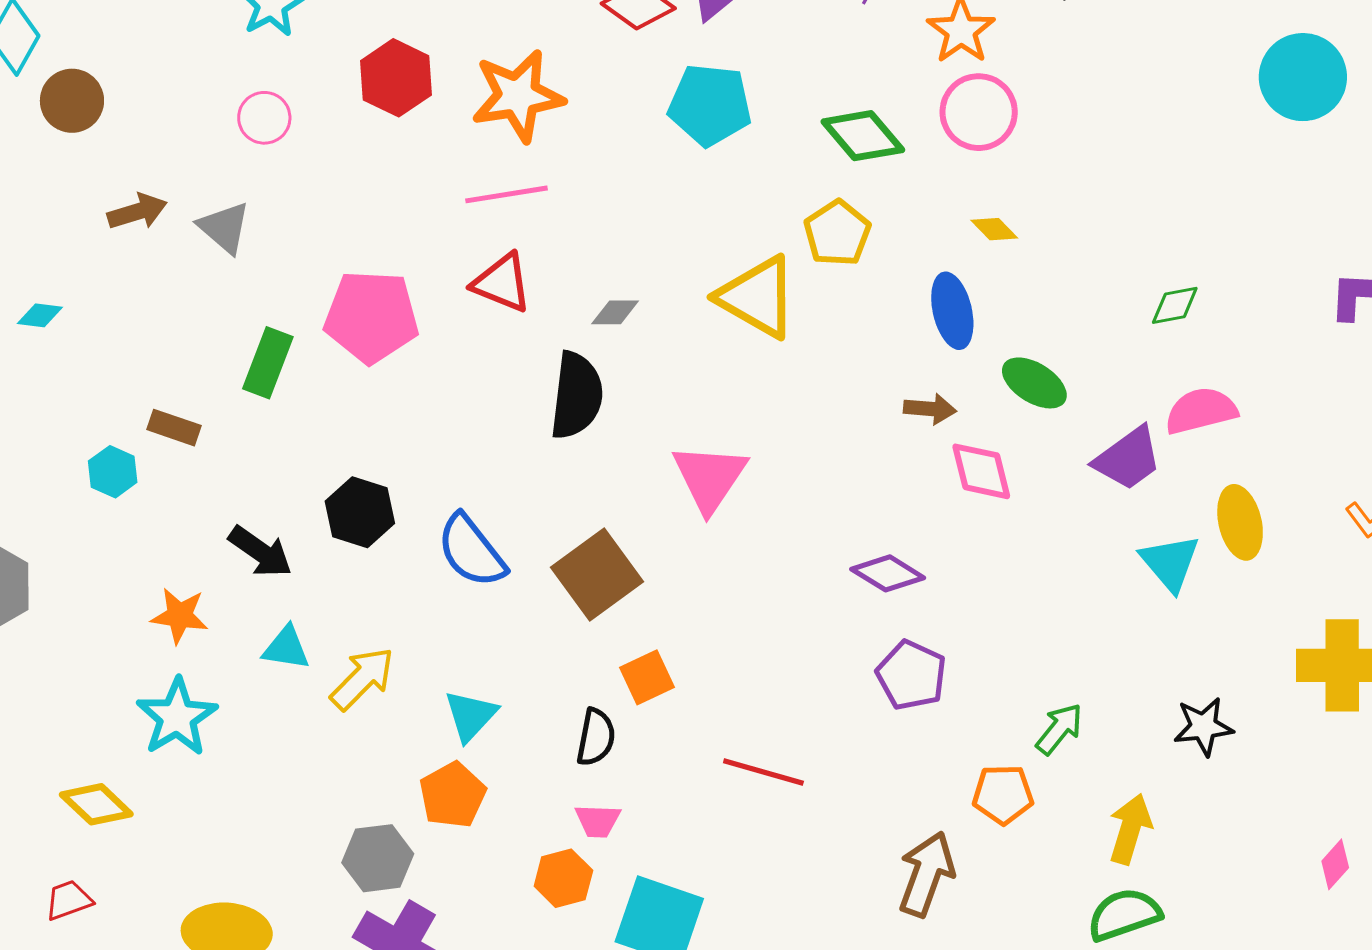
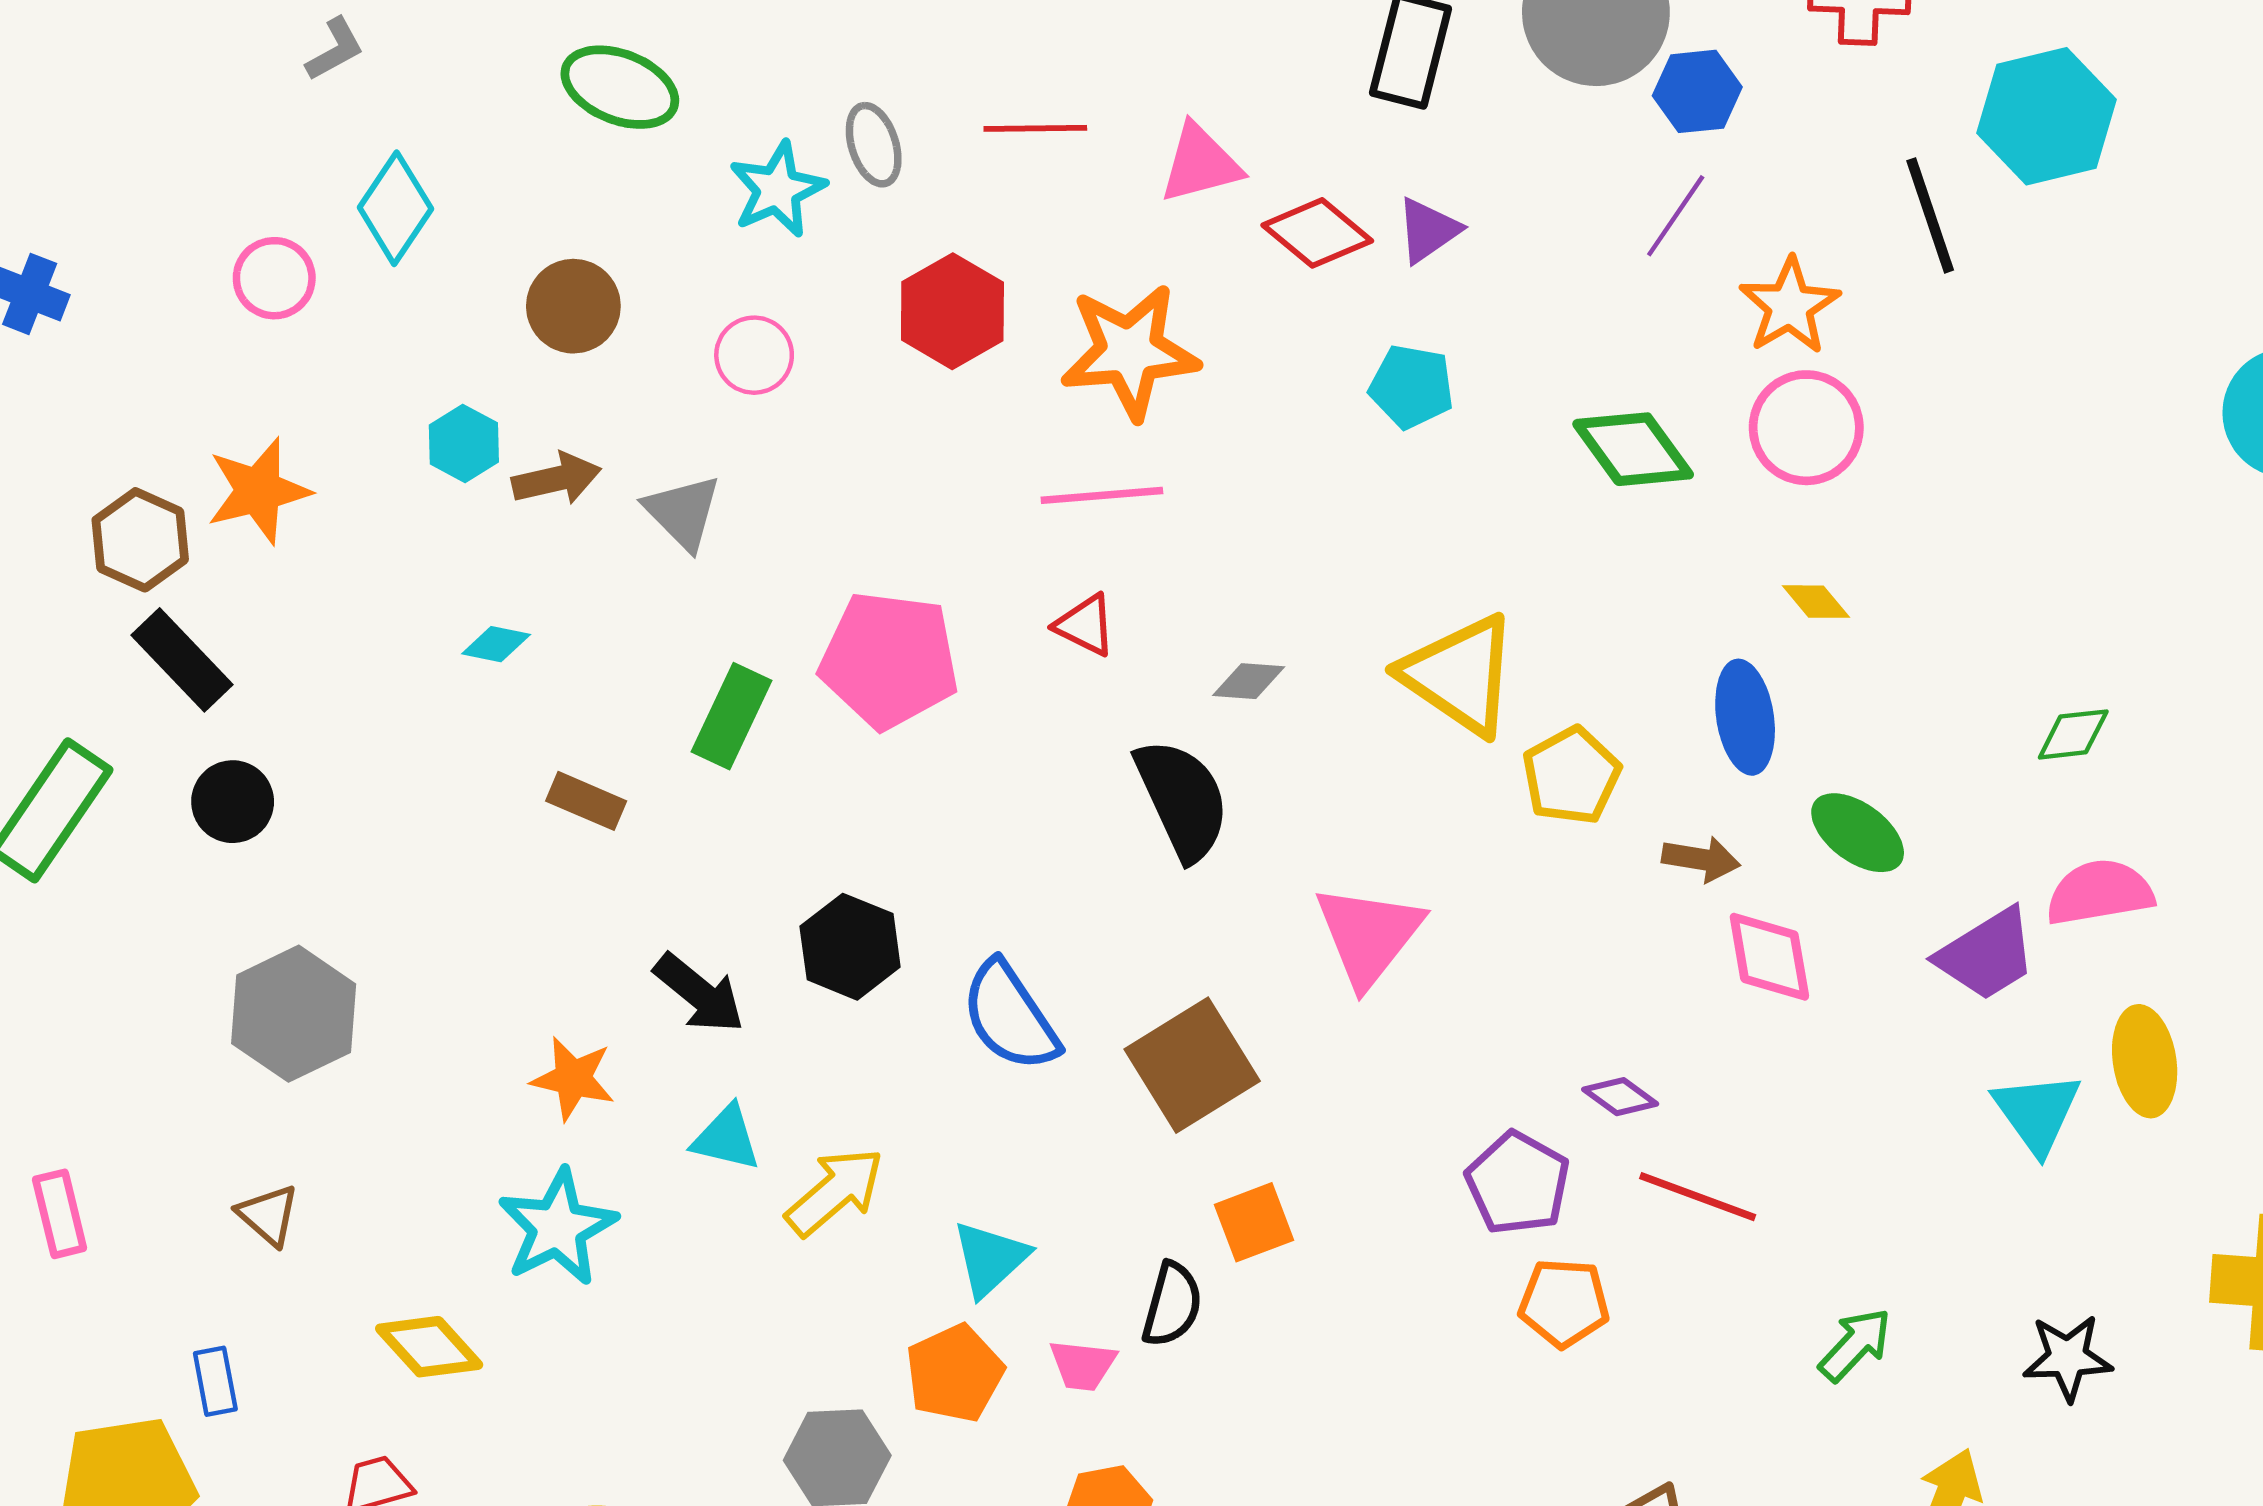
brown circle: (72, 101) -> (573, 306), moved
cyan pentagon: (710, 105) -> (1412, 387), size x0.7
yellow pentagon: (837, 233) -> (1571, 776), moved
red triangle: (502, 283) -> (1085, 625), size x0.7
cyan diamond: (40, 315) -> (496, 644), moved
black semicircle: (577, 396) -> (1182, 799), turned -36
cyan hexagon: (113, 472) -> (464, 443), moved
purple diamond: (888, 573) -> (1620, 1097), size x0.7
purple pentagon: (911, 675) -> (1518, 1183), moved
red line: (763, 772) -> (1698, 1197), moved
orange pentagon: (1003, 794) -> (1564, 1303), moved
pink trapezoid: (598, 821) -> (1083, 1365), moved

